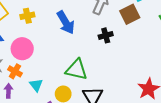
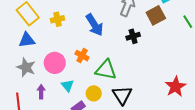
pink circle: (22, 49) -> (55, 63), moved
orange cross: (15, 71) -> (82, 56), moved

